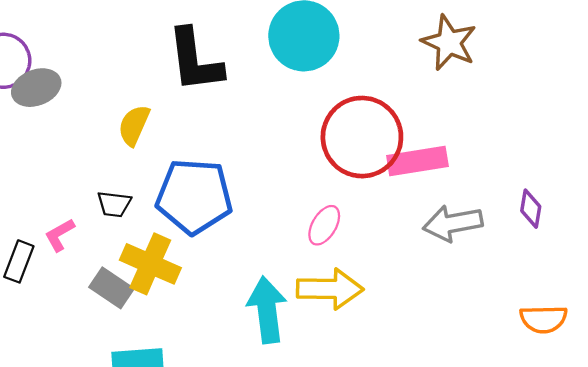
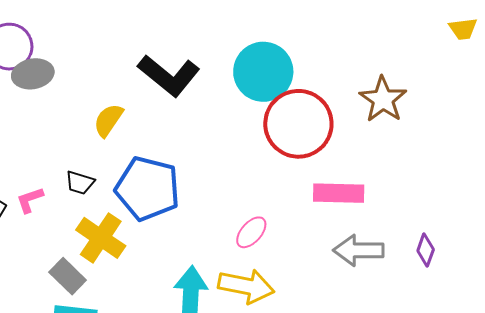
black L-shape: (195, 60) -> (169, 75), turned -54
red circle: (362, 137) -> (298, 124), moved
gray rectangle: (112, 288) -> (68, 276), moved

